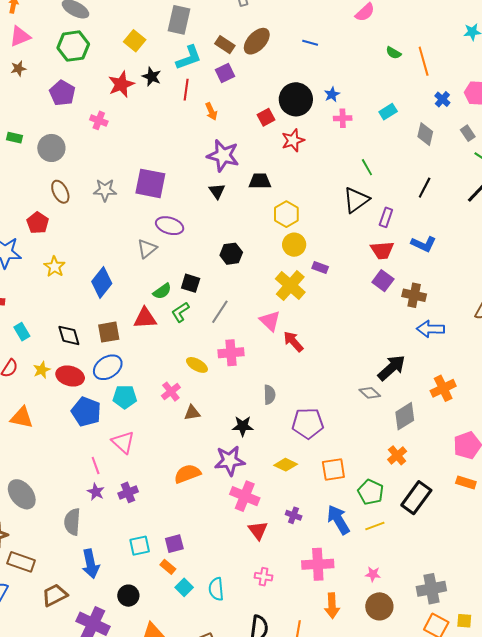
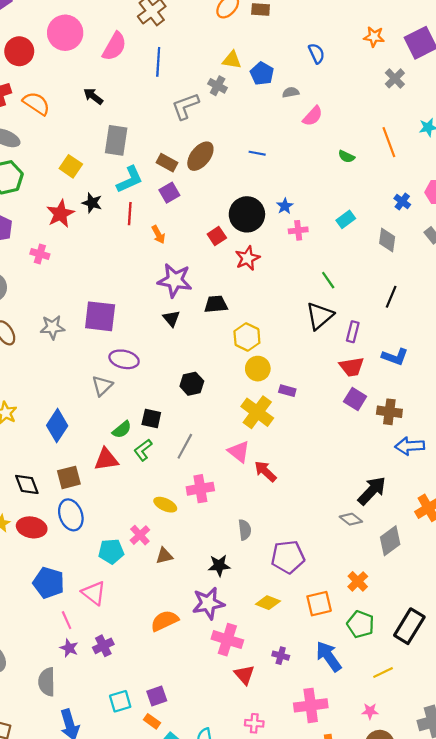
orange line: (424, 61) -> (389, 142), moved
blue ellipse: (108, 367) -> (71, 515), turned -72
cyan pentagon: (125, 397) -> (111, 551), moved
blue pentagon: (86, 412) -> (49, 583), moved
orange cross: (397, 455) -> (358, 581), moved
yellow line: (375, 526) -> (383, 673), moved

